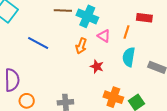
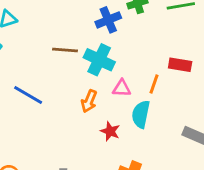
pink triangle: (104, 36) -> (122, 88), turned -32
cyan semicircle: (129, 57) -> (141, 114), moved

